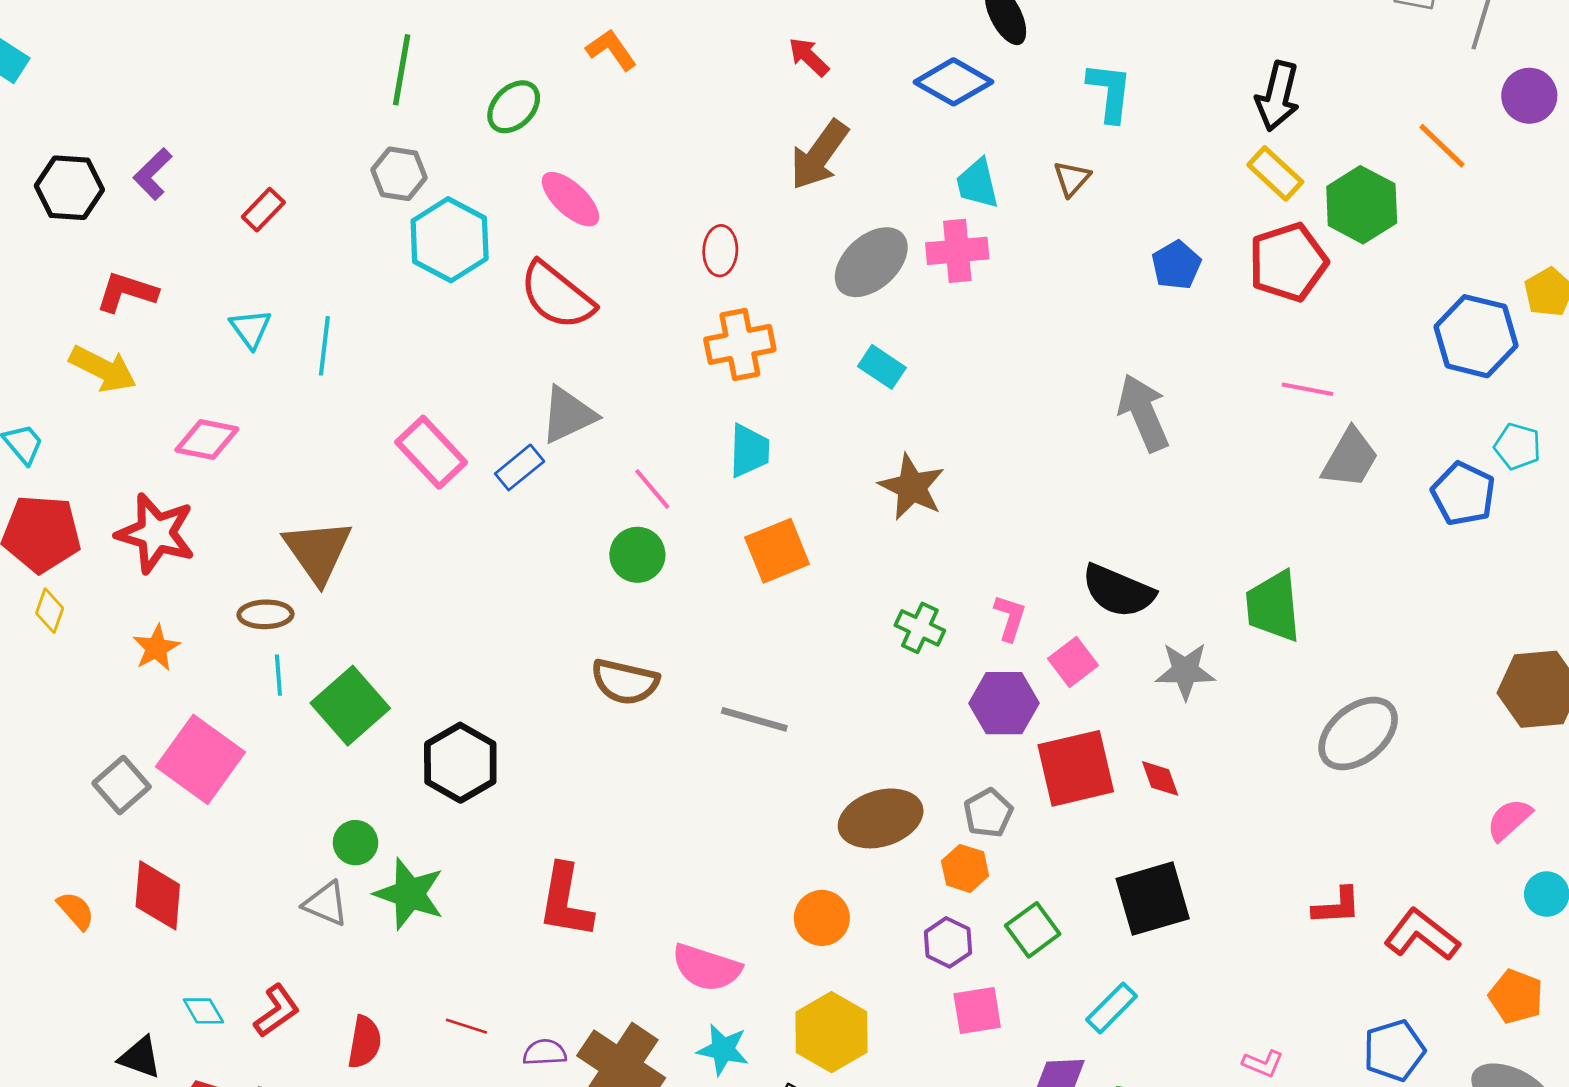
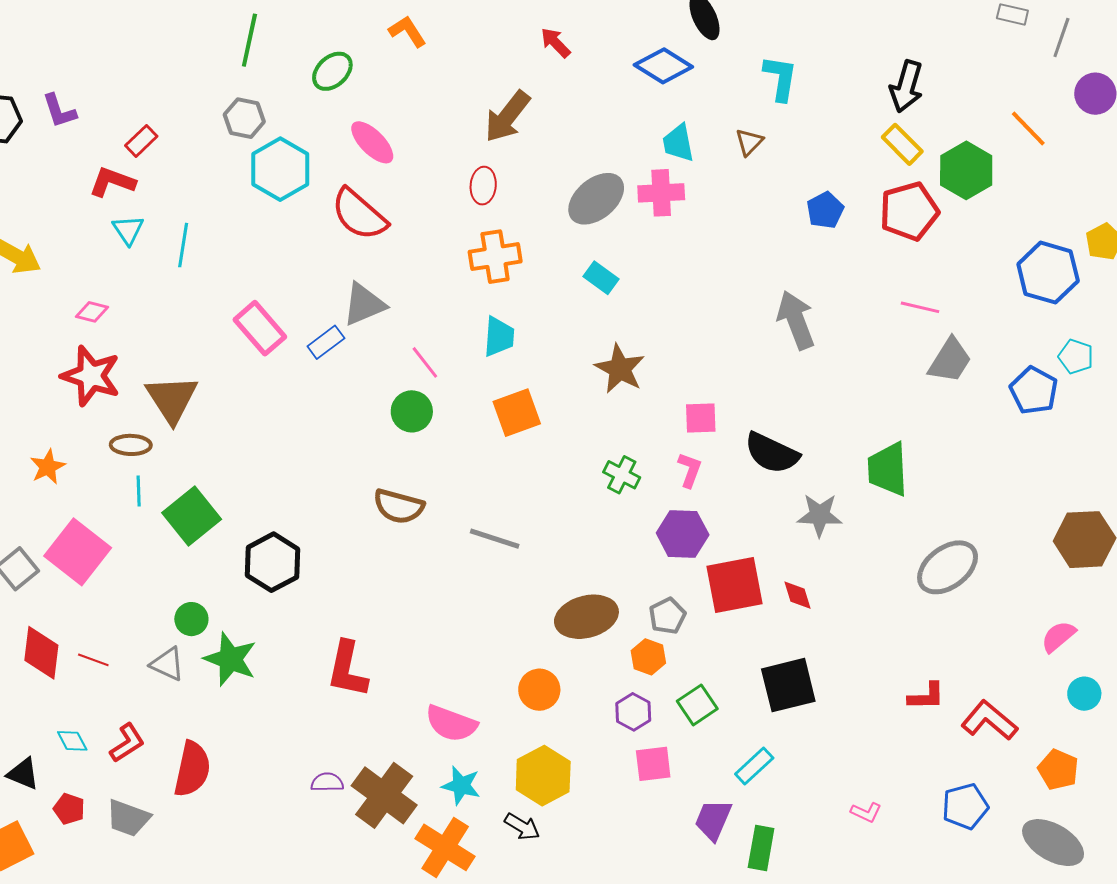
brown arrow: (819, 155) -> (507, 117), moved
purple L-shape: (153, 174) -> (59, 111), turned -66
red L-shape: (127, 292) -> (112, 182), moved
pink diamond: (207, 440) -> (92, 312), size x0.7
red star: (156, 533) -> (91, 376), moved
pink square: (1073, 662) -> (701, 418), moved, turned 33
red line: (466, 1026) -> (93, 660), moved
red semicircle: (364, 1042) -> (192, 769), size x1.4

